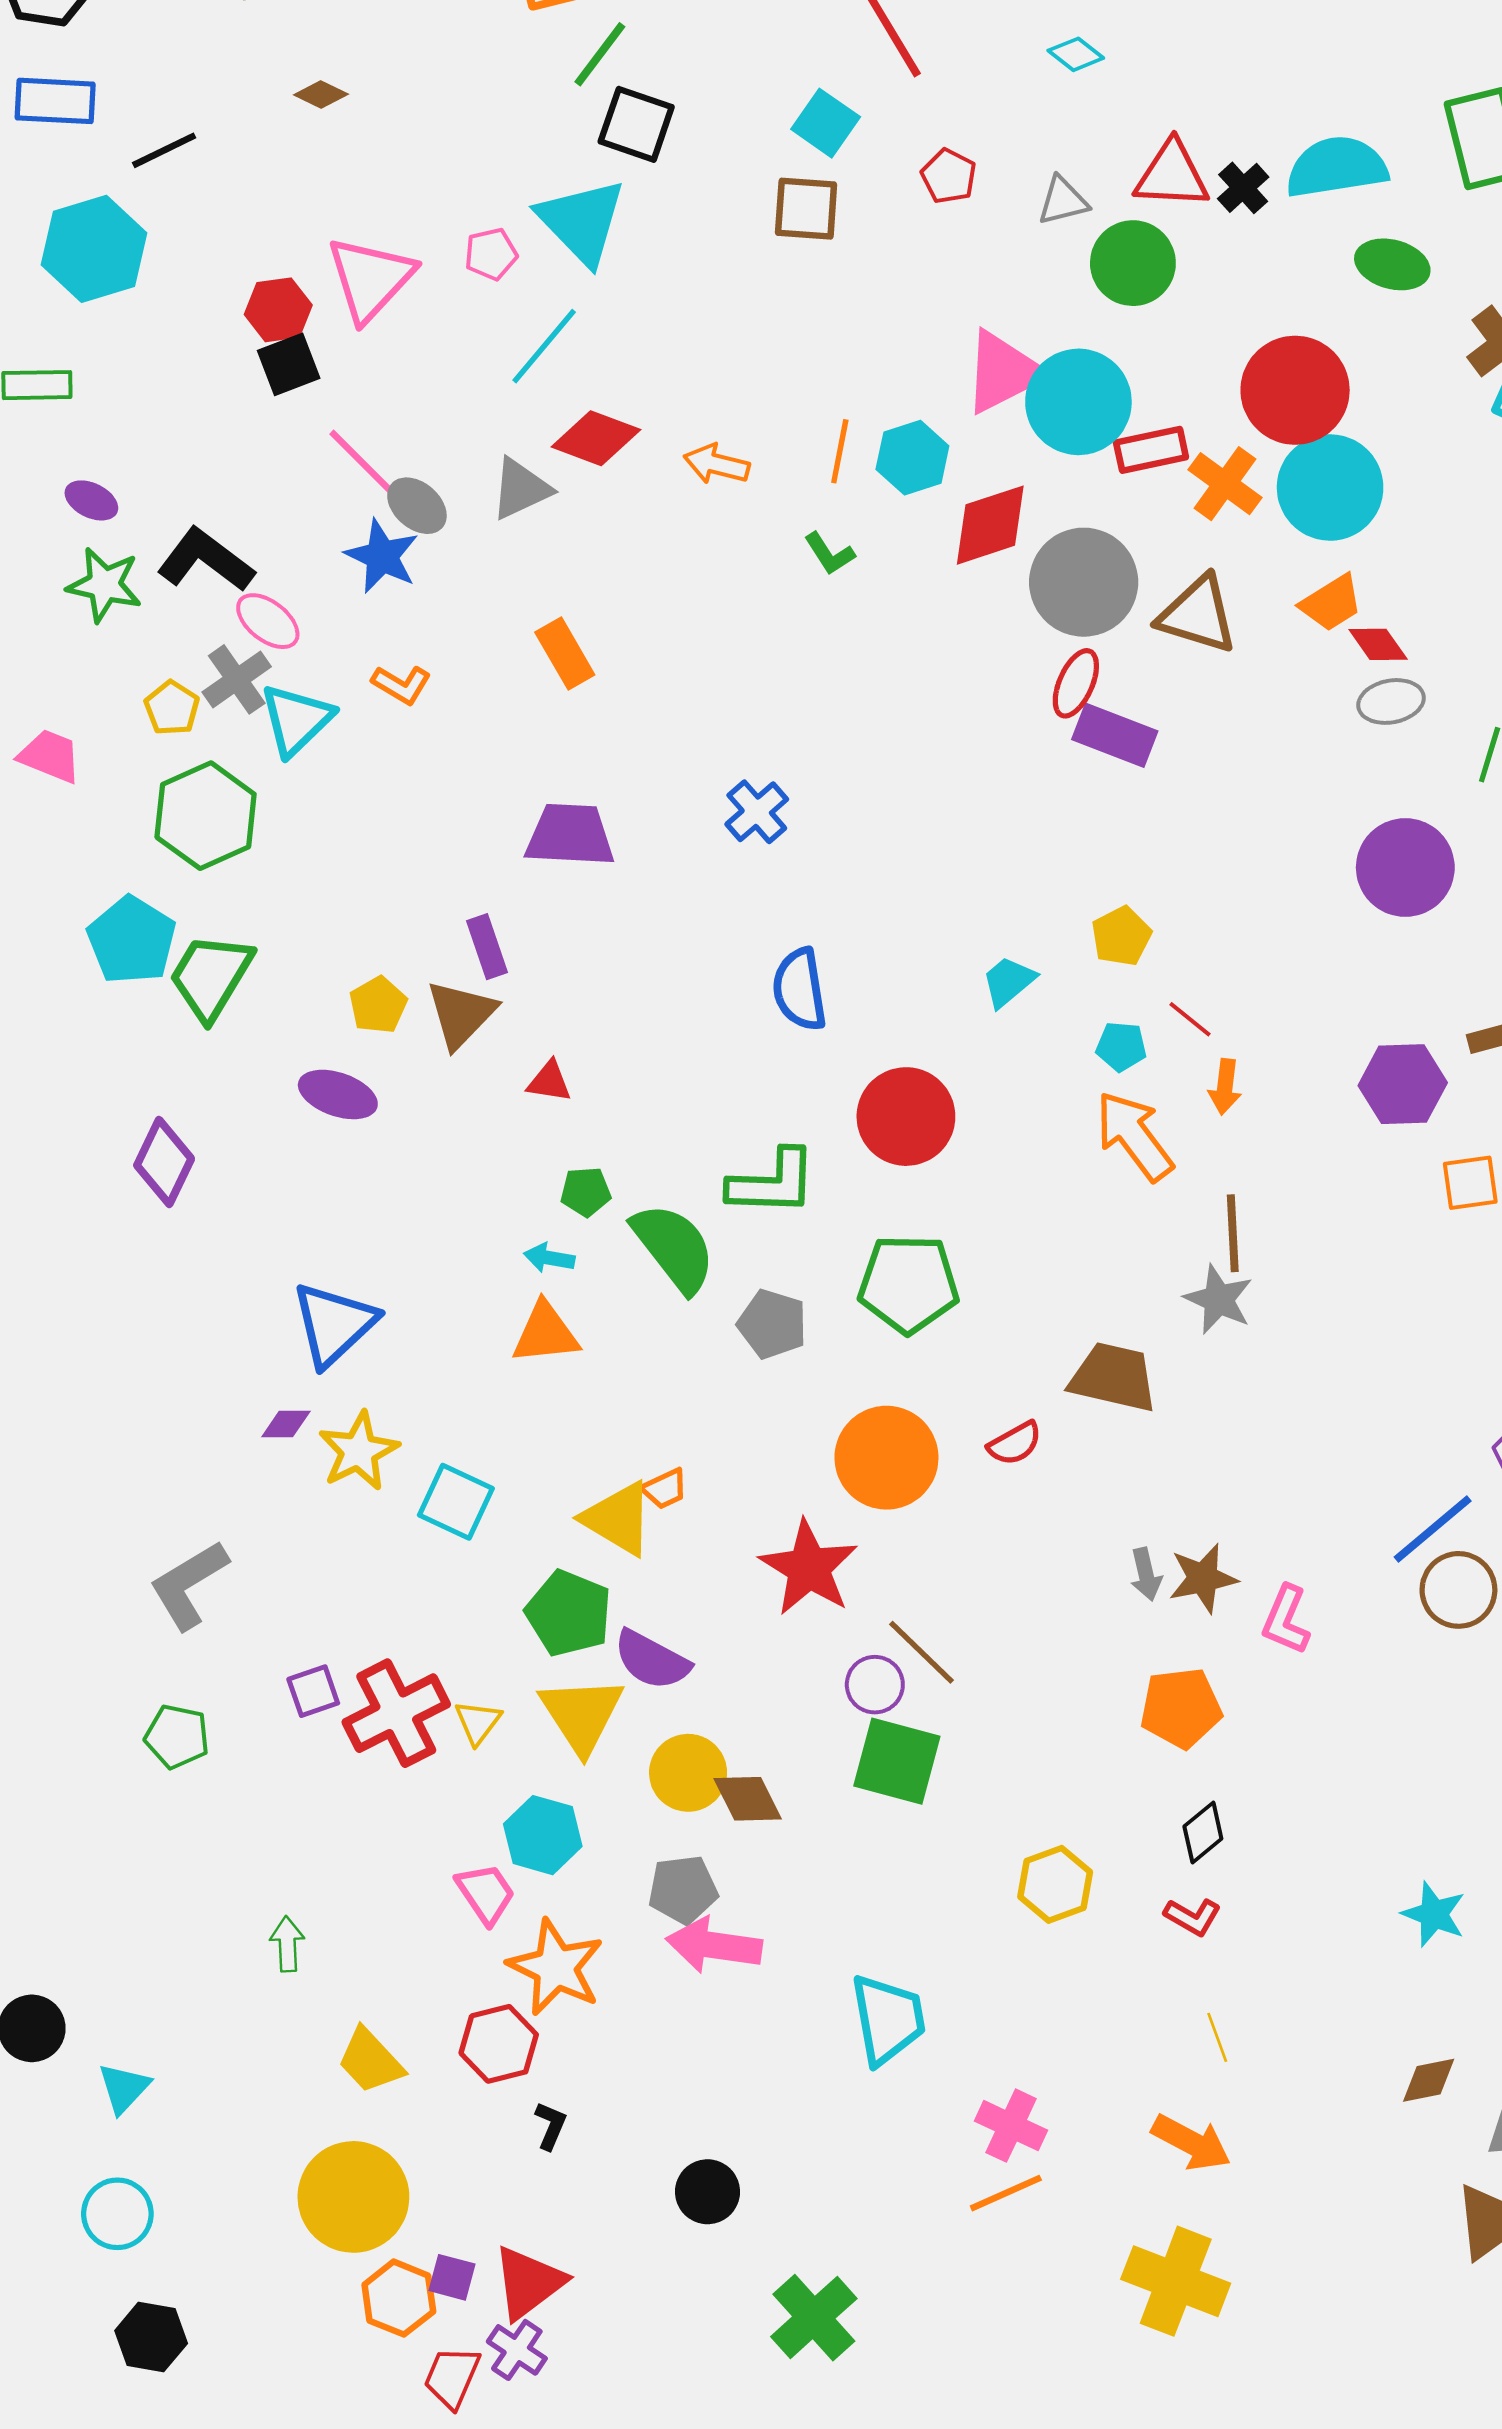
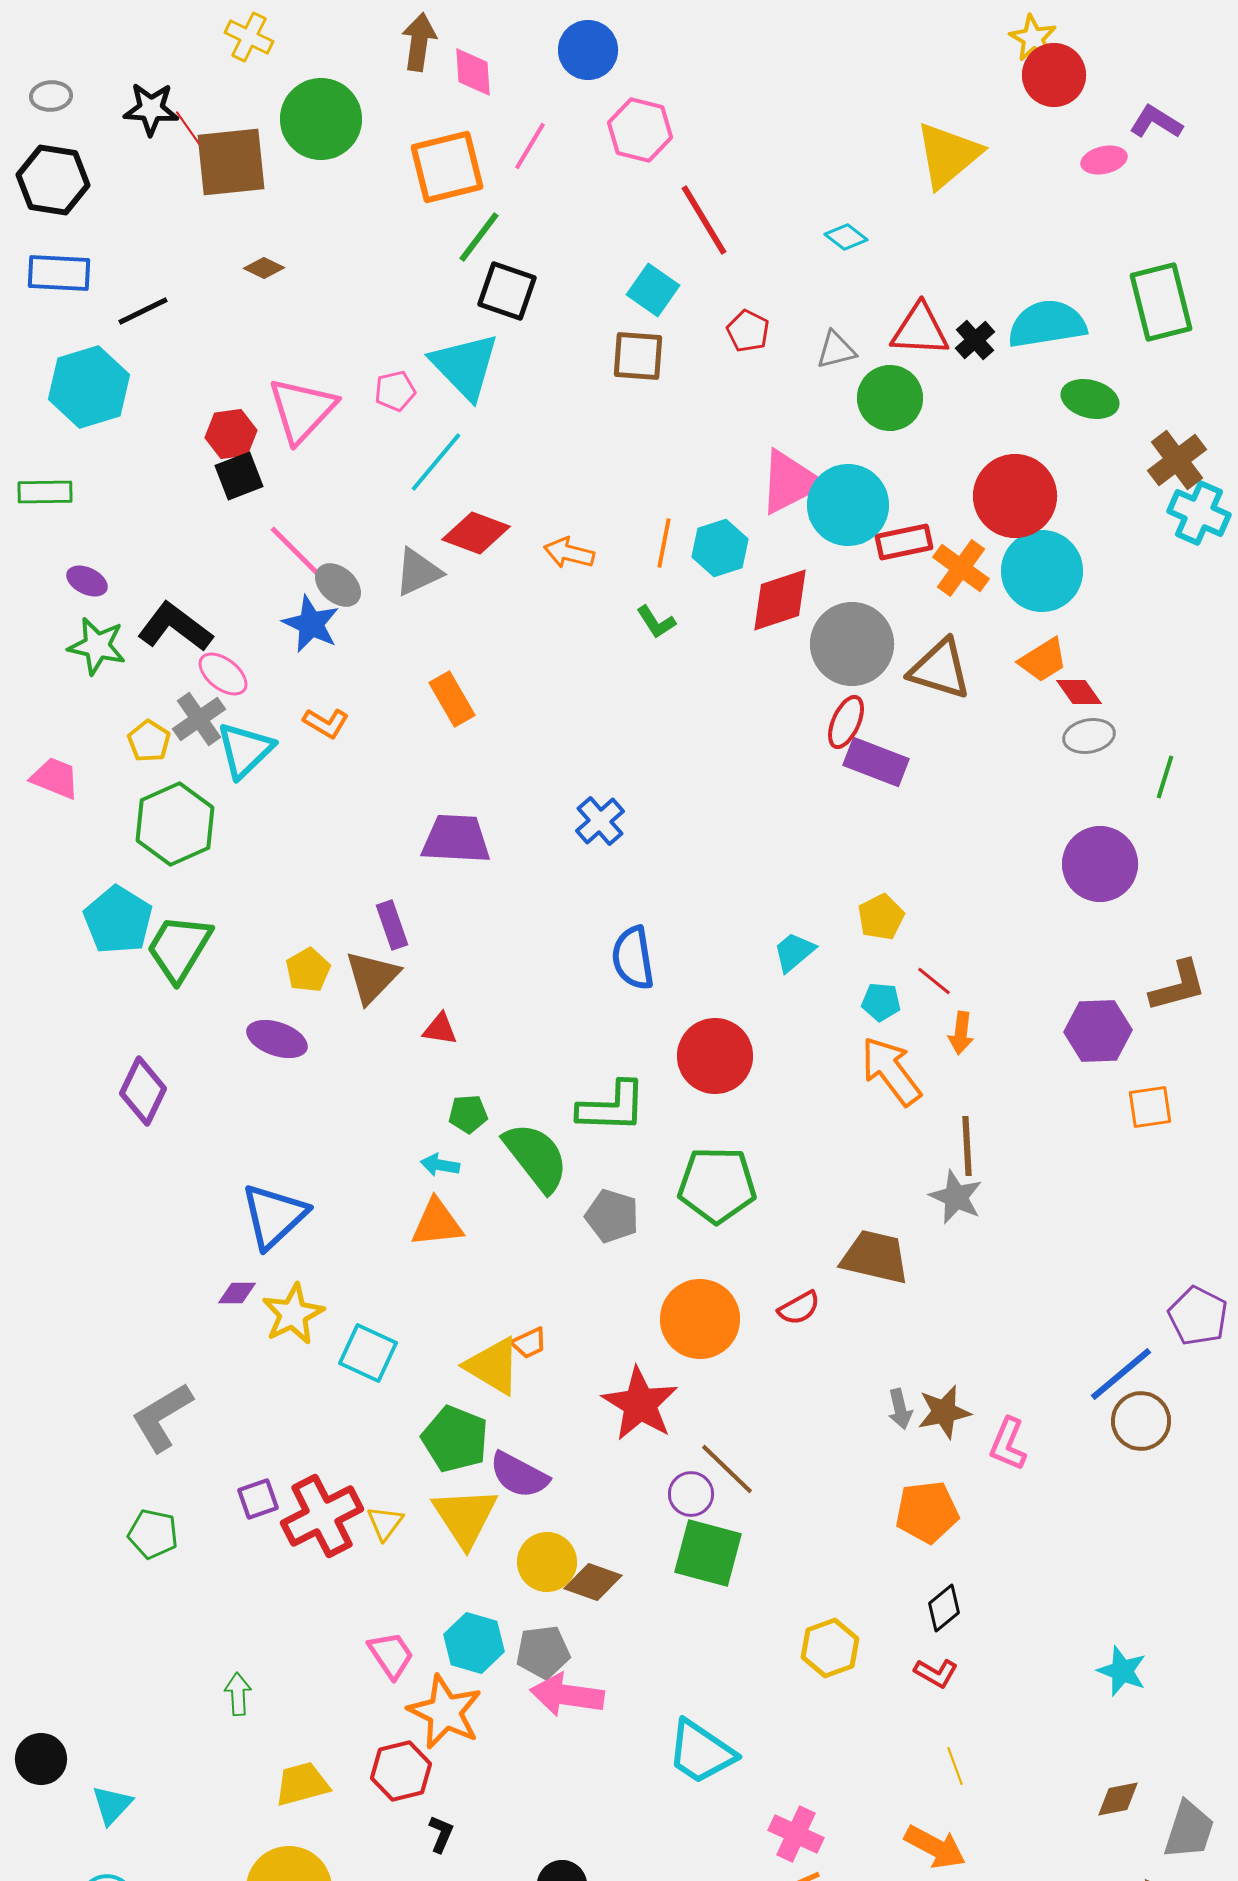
brown diamond: (748, 1799) -> (593, 1582), turned -44
cyan hexagon: (543, 1835) -> (474, 1643), moved
cyan trapezoid: (888, 2019) -> (701, 1752), turned 134
yellow trapezoid: (370, 2061) -> (302, 1784), turned 118

